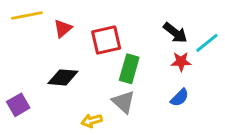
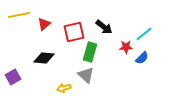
black arrow: (175, 33) -> (104, 27), moved
blue semicircle: (180, 98) -> (142, 58), moved

